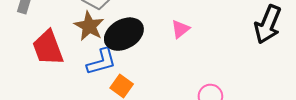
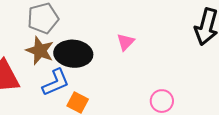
black ellipse: (124, 34) -> (73, 54), turned 42

